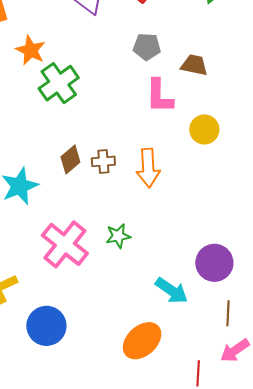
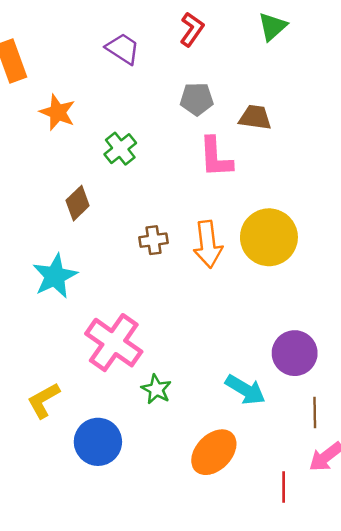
green cross: (59, 83) -> (120, 149), moved, size x0.7
yellow circle: (204, 129) -> (269, 237), moved, size x1.6
brown diamond: (70, 160) -> (78, 203), moved
green star: (118, 236) -> (156, 389), moved, turned -30

